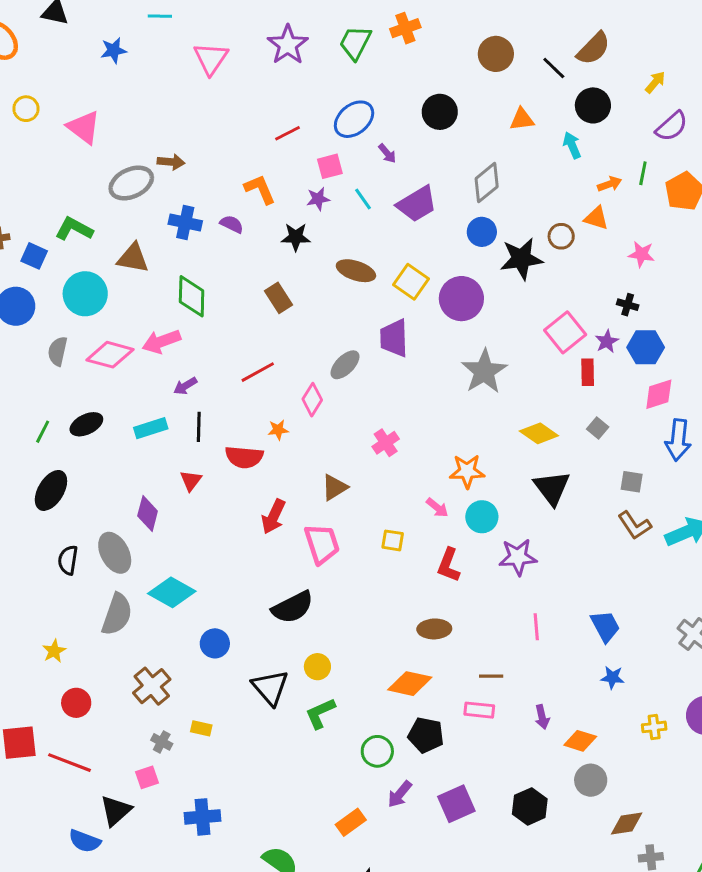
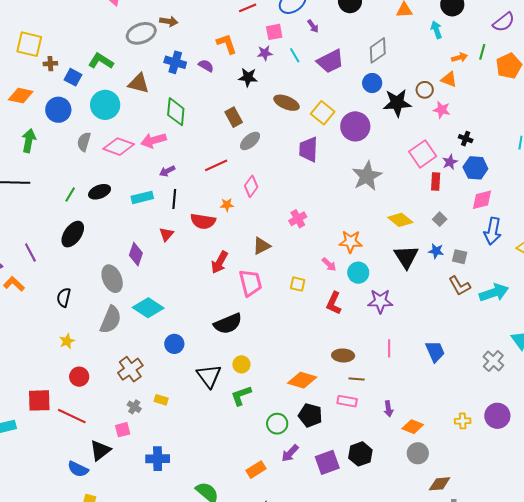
pink star: (641, 254) -> (442, 110), moved
gray ellipse: (345, 365) -> (250, 141), moved
black semicircle: (68, 560) -> (64, 297), moved
brown ellipse: (434, 629) -> (343, 355), moved
blue star: (612, 677) -> (436, 251), moved
black hexagon: (530, 806) -> (360, 454), moved

